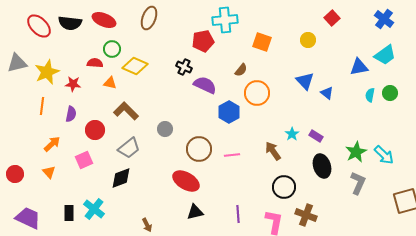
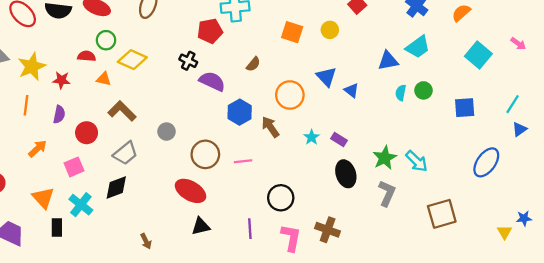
orange square: (262, 42) -> (292, 32), moved
orange circle: (257, 93) -> (290, 95), moved
brown arrow: (273, 151) -> (270, 127), moved
orange triangle: (49, 172) -> (43, 198), moved, size x1.5
black circle: (284, 187) -> (281, 198), moved
cyan cross: (94, 209) -> (81, 205), moved

